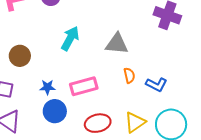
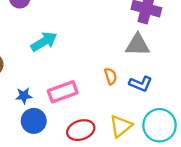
cyan arrow: (70, 38) -> (44, 42), turned 35
gray triangle: (117, 44) -> (138, 45), moved

